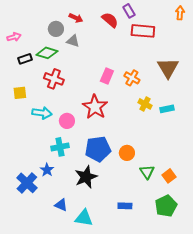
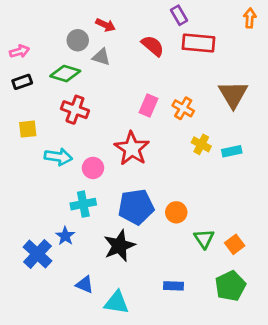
red semicircle: (110, 20) -> (153, 46), moved
black rectangle: (25, 59) -> (22, 82), moved

